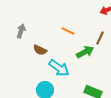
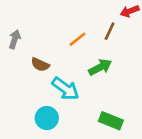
orange line: (68, 31) -> (77, 39), turned -64
brown line: (100, 38) -> (110, 31), moved

